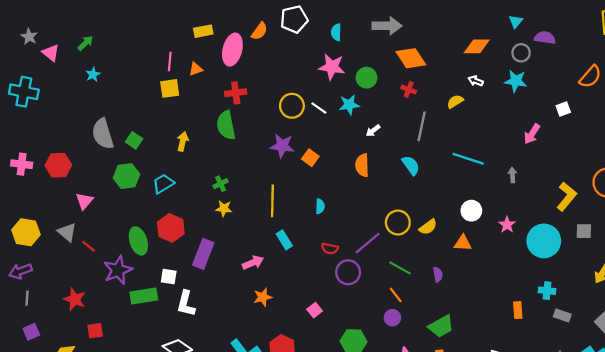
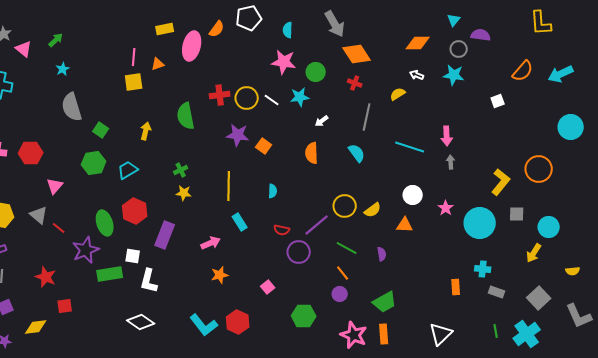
gray arrow: (387, 26) -> (335, 24), turned 60
red cross: (236, 93) -> (220, 95), moved
gray semicircle: (103, 134) -> (72, 107), moved
pink arrow: (532, 134) -> (447, 136), moved, turned -36

